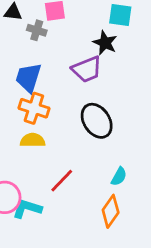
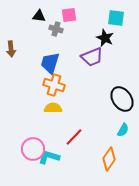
black ellipse: (97, 121) -> (122, 99), moved
cyan semicircle: (119, 177) -> (123, 130), moved

